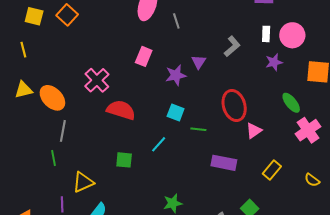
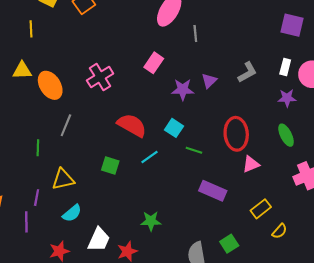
green ellipse: (291, 103) -> (286, 135), moved
red semicircle: (121, 110) -> (132, 125), moved
gray line: (63, 131) -> (66, 125), moved
yellow semicircle: (312, 180) -> (280, 231), moved, turned -98

